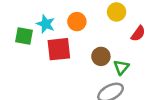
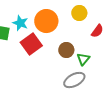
orange circle: (77, 22) -> (46, 21), size x1.5
red square: (59, 49) -> (31, 44), turned -30

